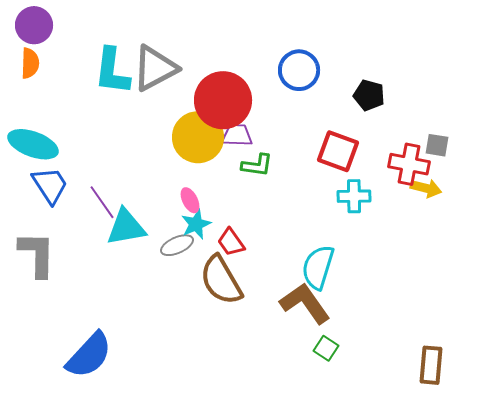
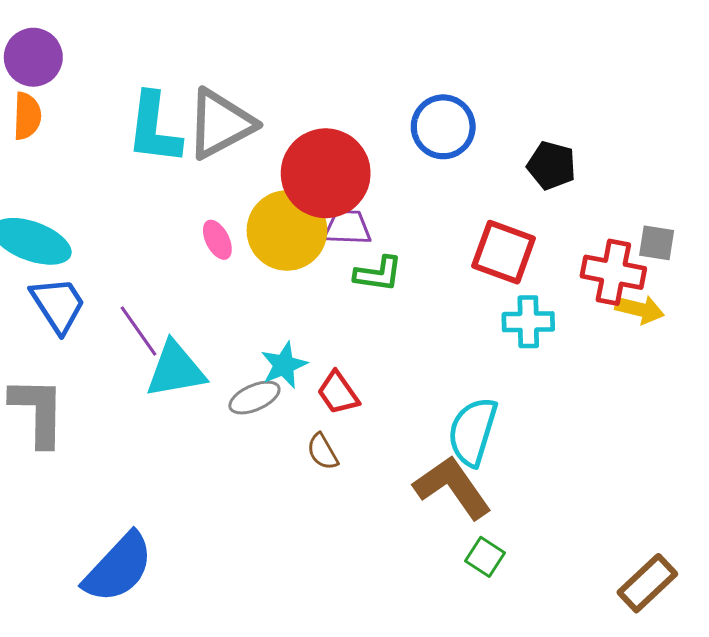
pink ellipse: (190, 200) -> (217, 240), moved
brown semicircle: (221, 280) -> (323, 452), size x0.5
brown rectangle: (431, 365) -> (647, 583), turned 42

